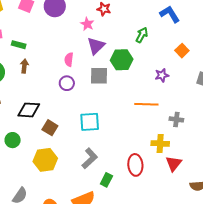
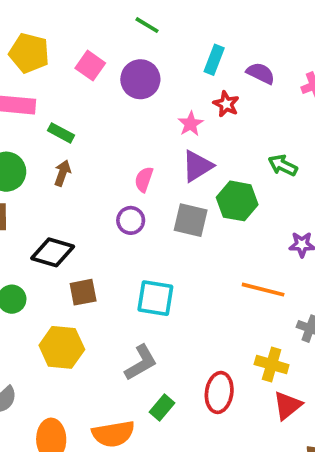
green arrow: (142, 35) -> (283, 165), turned -105
brown square: (50, 128) -> (83, 292), turned 35

